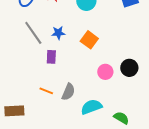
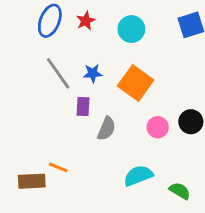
orange square: (89, 40) -> (136, 83), size x1.4
orange line: (46, 91) -> (58, 167), moved
gray semicircle: (68, 92) -> (106, 129), moved

